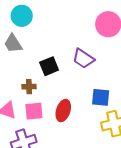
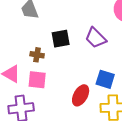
red ellipse: (63, 111) -> (81, 95), moved

